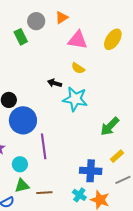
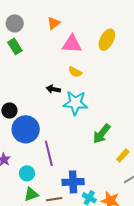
gray circle: (36, 21) -> (15, 23), moved
green arrow: (110, 126) -> (102, 134), moved
blue cross: (91, 171) -> (73, 182), moved

